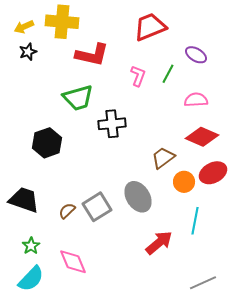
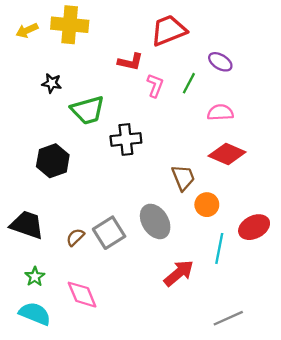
black star: (28, 52) -> (52, 83), moved, turned 30
red L-shape: (92, 55) -> (130, 62), moved, size x0.7
brown trapezoid: (163, 158) -> (183, 178), turned 105
red ellipse: (213, 173) -> (254, 227), moved
cyan semicircle: (31, 279) -> (35, 314), turned -112

